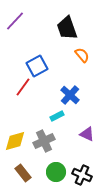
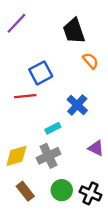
red line: (23, 87) -> (25, 96), turned 48
cyan rectangle: (57, 116) -> (53, 128), moved

